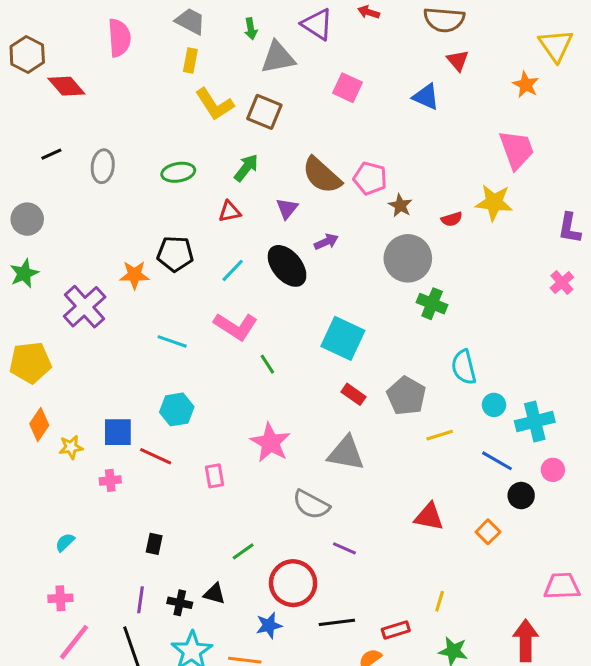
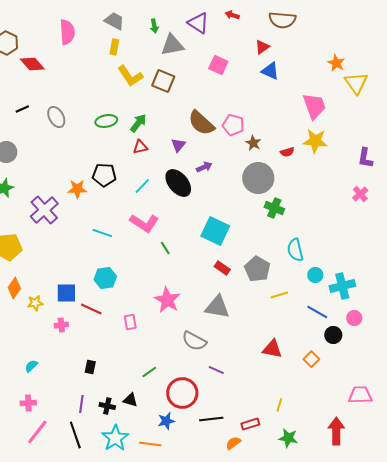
yellow triangle: (556, 45) -> (356, 83), moved
red triangle: (458, 60) -> (262, 47), moved, turned 35
pink trapezoid: (517, 150) -> (314, 106), moved
gray ellipse: (103, 166) -> (56, 117), turned -35
green arrow: (246, 168) -> (138, 123), moved

